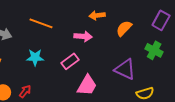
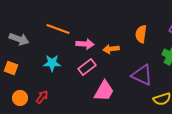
orange arrow: (97, 15) -> (111, 49), moved
orange semicircle: (124, 28) -> (141, 34), turned -36
pink arrow: (83, 36) -> (85, 44), moved

